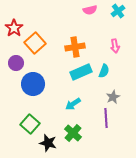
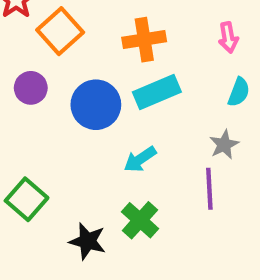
purple circle: (16, 63) -> (31, 88), moved
cyan semicircle: (104, 71) -> (239, 92), moved
blue circle: (33, 84) -> (96, 105), moved
green square: (30, 124) -> (27, 199), moved

